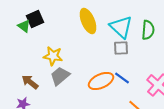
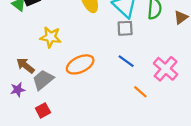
gray trapezoid: (60, 76) -> (43, 80), moved
orange ellipse: (101, 81) -> (80, 64), moved

